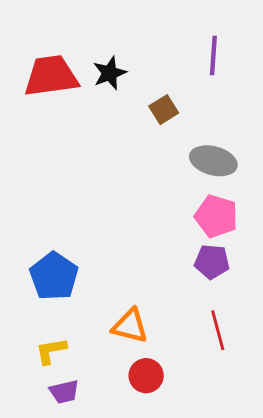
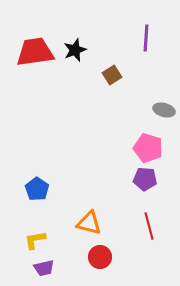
gray ellipse: (213, 161) -> (164, 110), moved, size x0.7
blue pentagon: (54, 276) -> (37, 189), size x0.7

